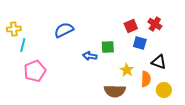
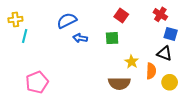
red square: (131, 26) -> (121, 15), moved, turned -32
blue square: (140, 43) -> (171, 34), moved
blue arrow: (90, 56) -> (80, 38), moved
pink pentagon: (35, 71) -> (37, 82), moved

